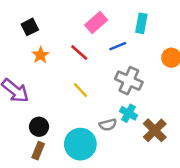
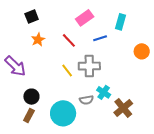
gray cross: (129, 81) -> (89, 66), moved, turned -30

